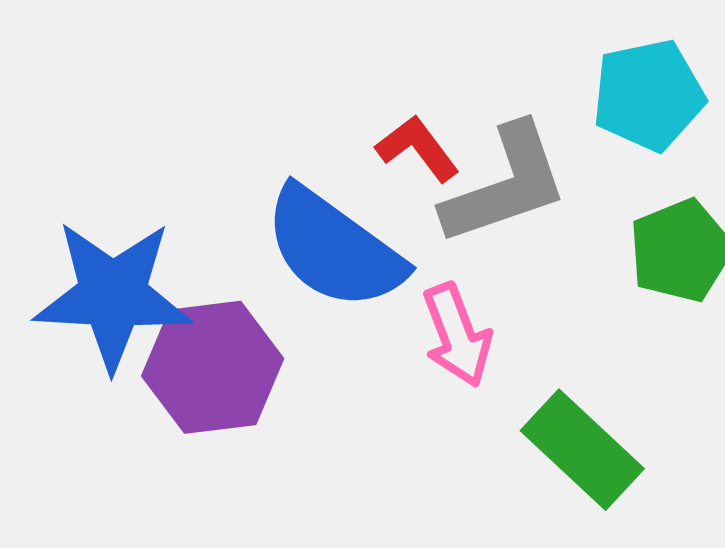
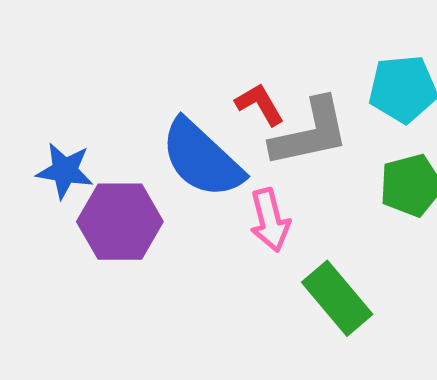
blue star: (113, 295) -> (65, 171), size x0.6

